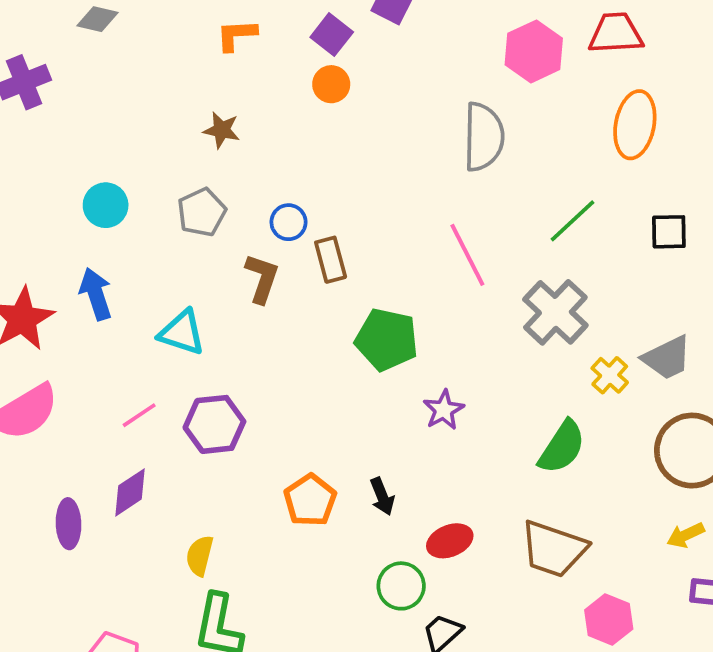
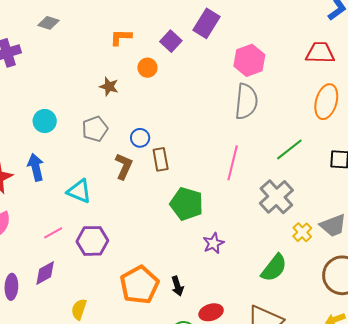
pink hexagon: (534, 51) -> (249, 60), moved
orange circle: (331, 84) -> (147, 68), moved
pink line: (467, 255) -> (233, 163), turned 36
orange pentagon: (310, 500) -> (139, 285), size x1.4

